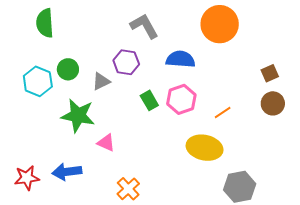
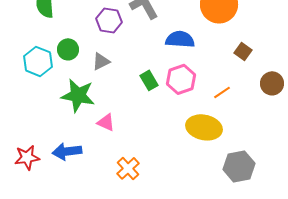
purple hexagon: (126, 62) -> (109, 20), moved
brown square: (270, 73) -> (243, 51), moved, turned -30

